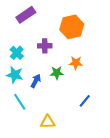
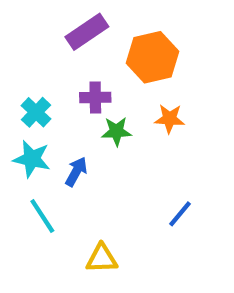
purple rectangle: (26, 15) -> (87, 32), moved
orange star: (76, 63) -> (169, 119), moved
green star: (57, 73) -> (116, 131), moved

